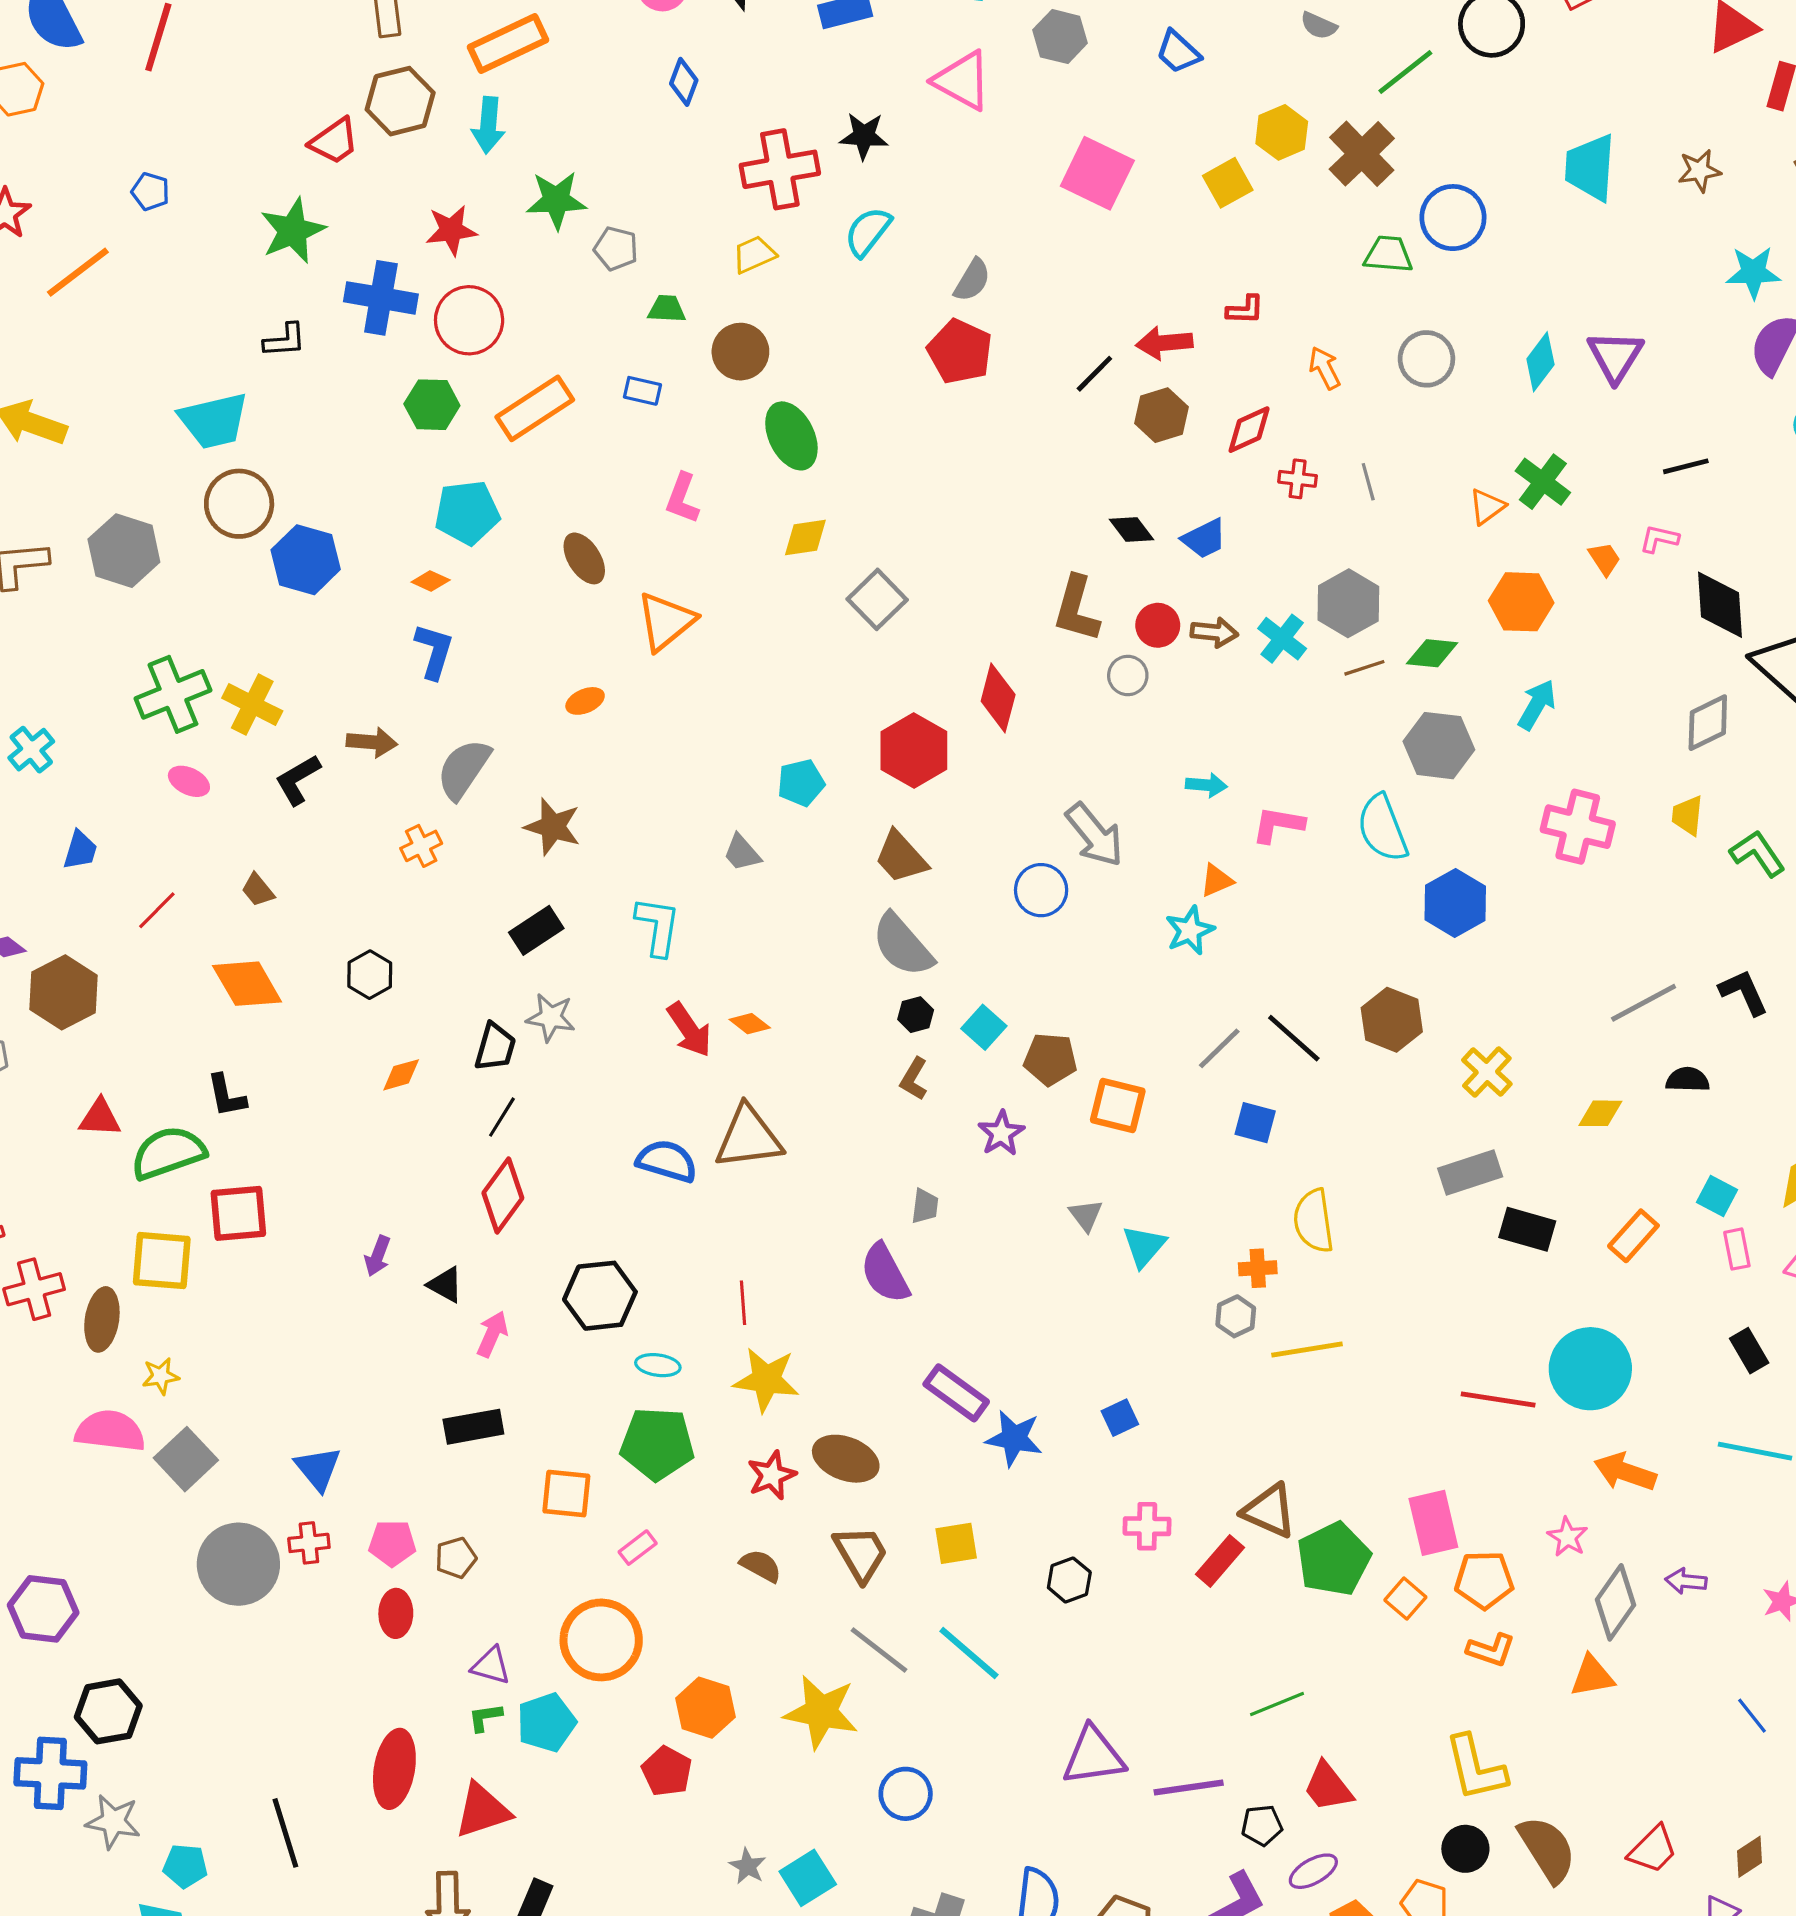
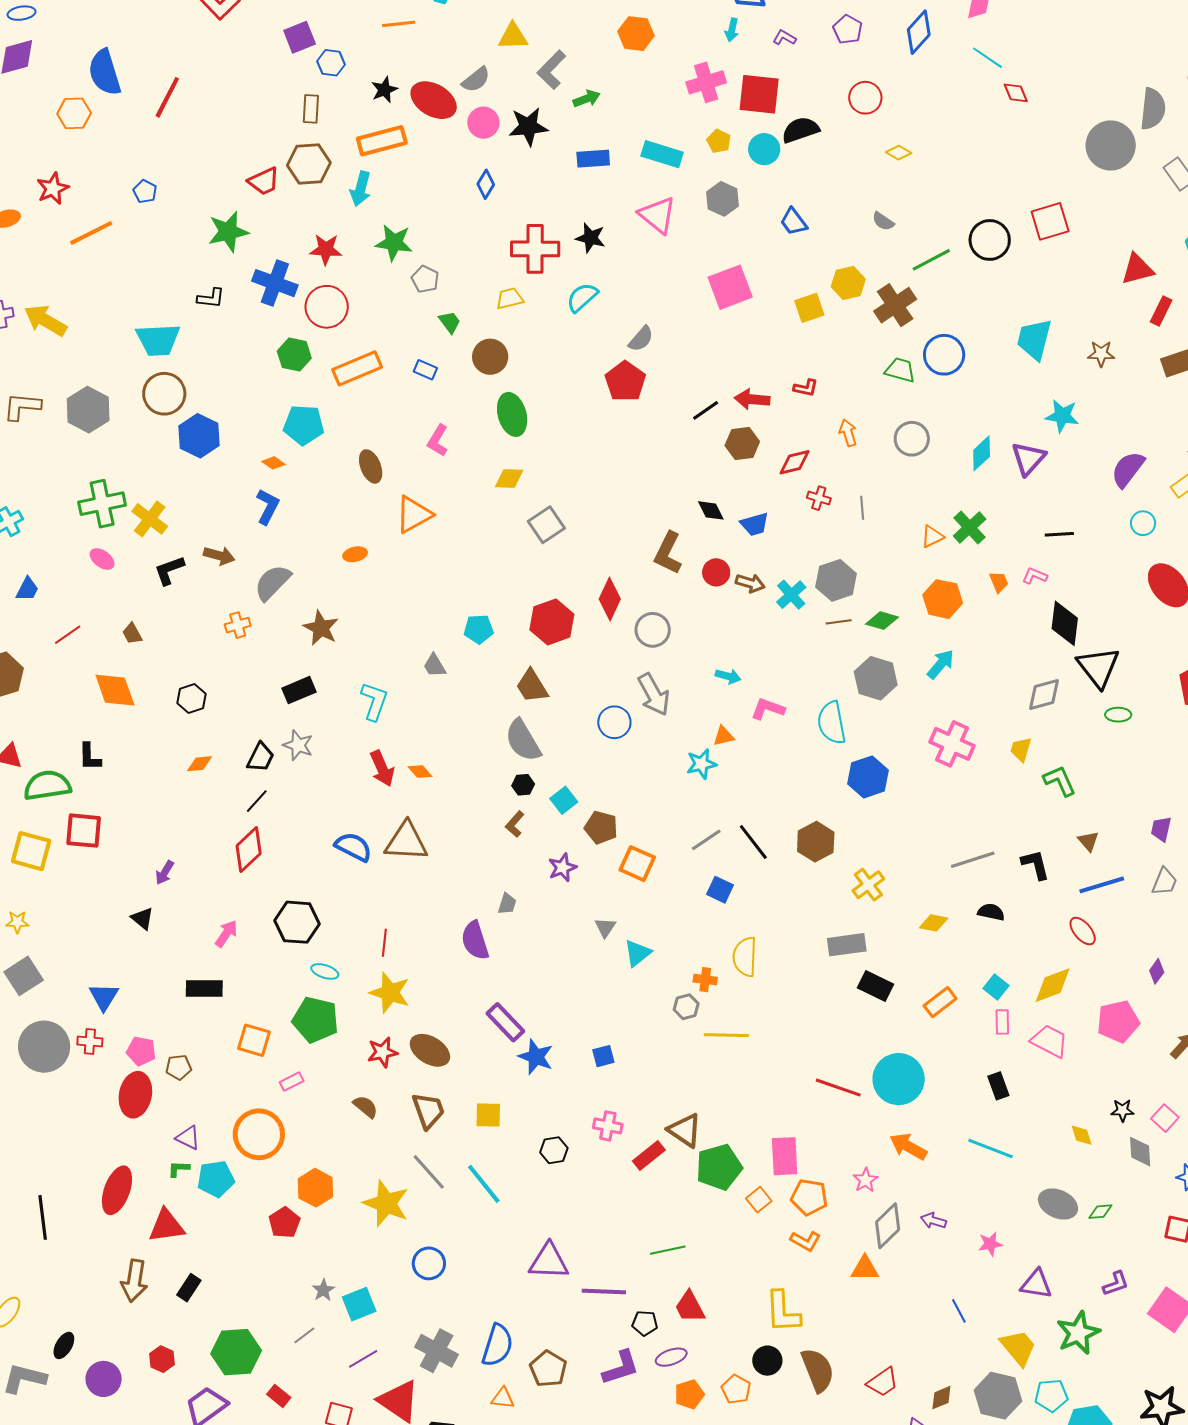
pink square: (1097, 173) -> (730, 287), turned 33
cyan star: (1753, 272) -> (1062, 416), moved
green trapezoid: (667, 309) -> (450, 322), turned 40
gray circle: (1128, 676) -> (653, 630), moved, size x1.4
black triangle: (445, 1285) -> (142, 918), moved
red ellipse: (396, 1613) -> (135, 1095), size x1.5

